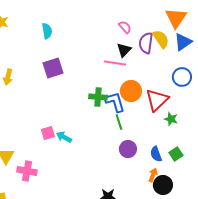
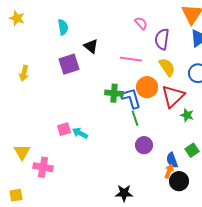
yellow semicircle: (161, 39) -> (167, 67), moved
black triangle: (124, 50) -> (91, 46), moved, turned -35
blue semicircle: (156, 154) -> (172, 160), moved

